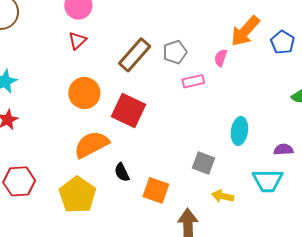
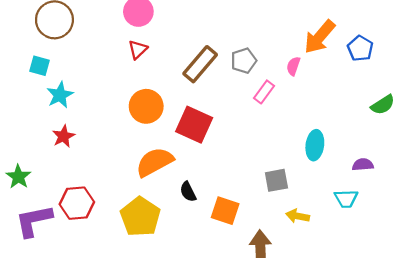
pink rectangle: (193, 81) -> (264, 92), turned -40
gray square: (204, 163) -> (276, 180), turned -30
cyan trapezoid: (268, 181) -> (346, 199), size x0.7

